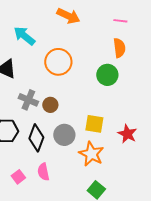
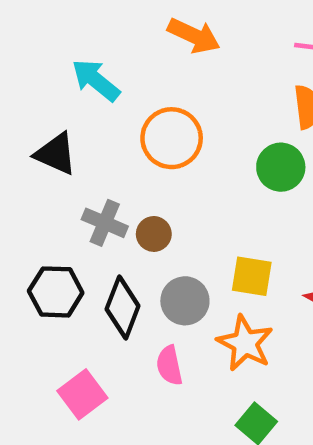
pink semicircle: (43, 172) -> (169, 365), moved
pink square: (18, 177) -> (82, 394), size x1.5

